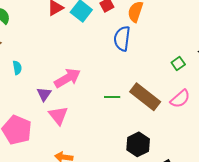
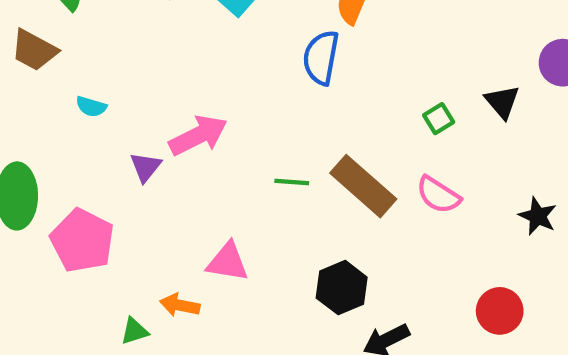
cyan semicircle: (17, 68) -> (91, 107), turned 112
pink semicircle: (180, 99) -> (438, 195), turned 70
pink triangle: (58, 115) -> (228, 262), moved, turned -45

